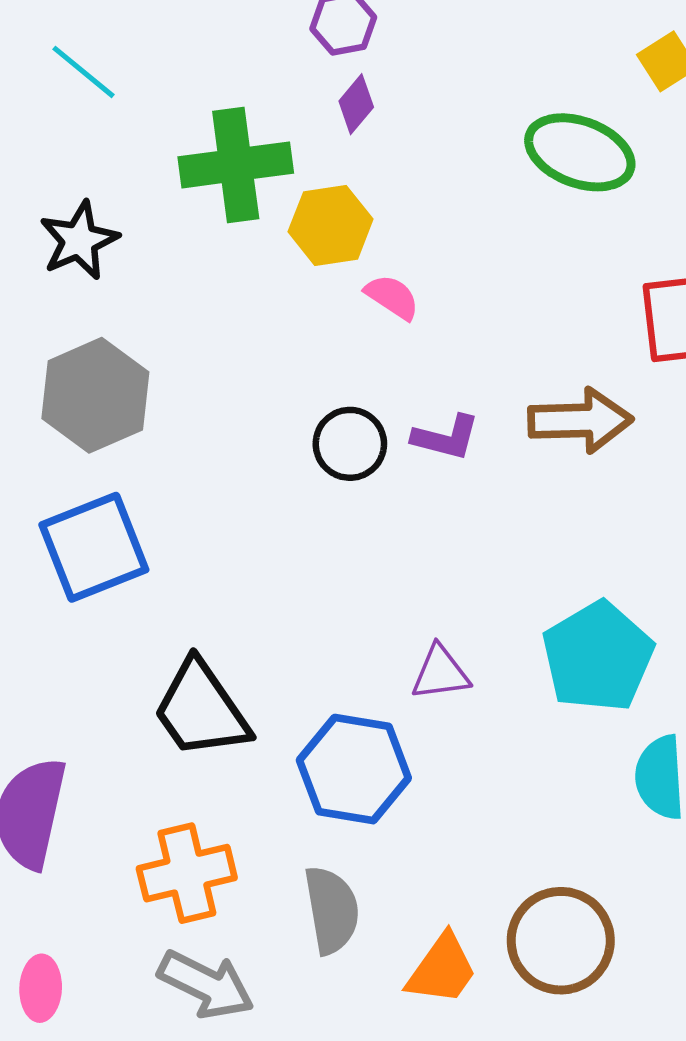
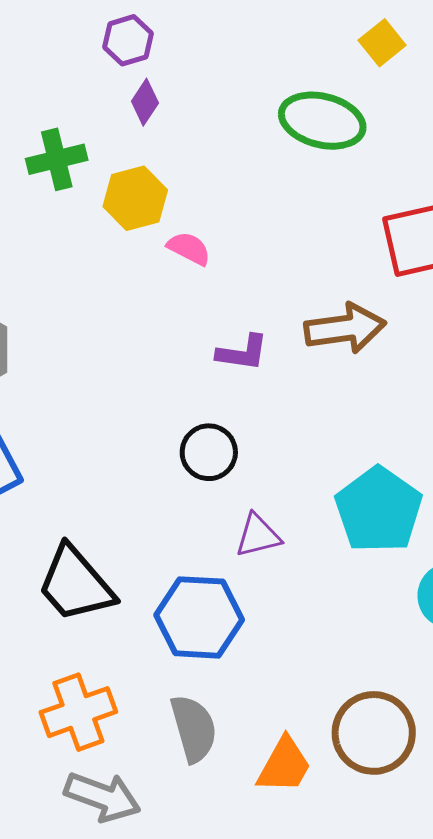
green cross: (236, 165) -> (57, 159), size x0.7
black circle: (350, 444) -> (209, 452), moved

